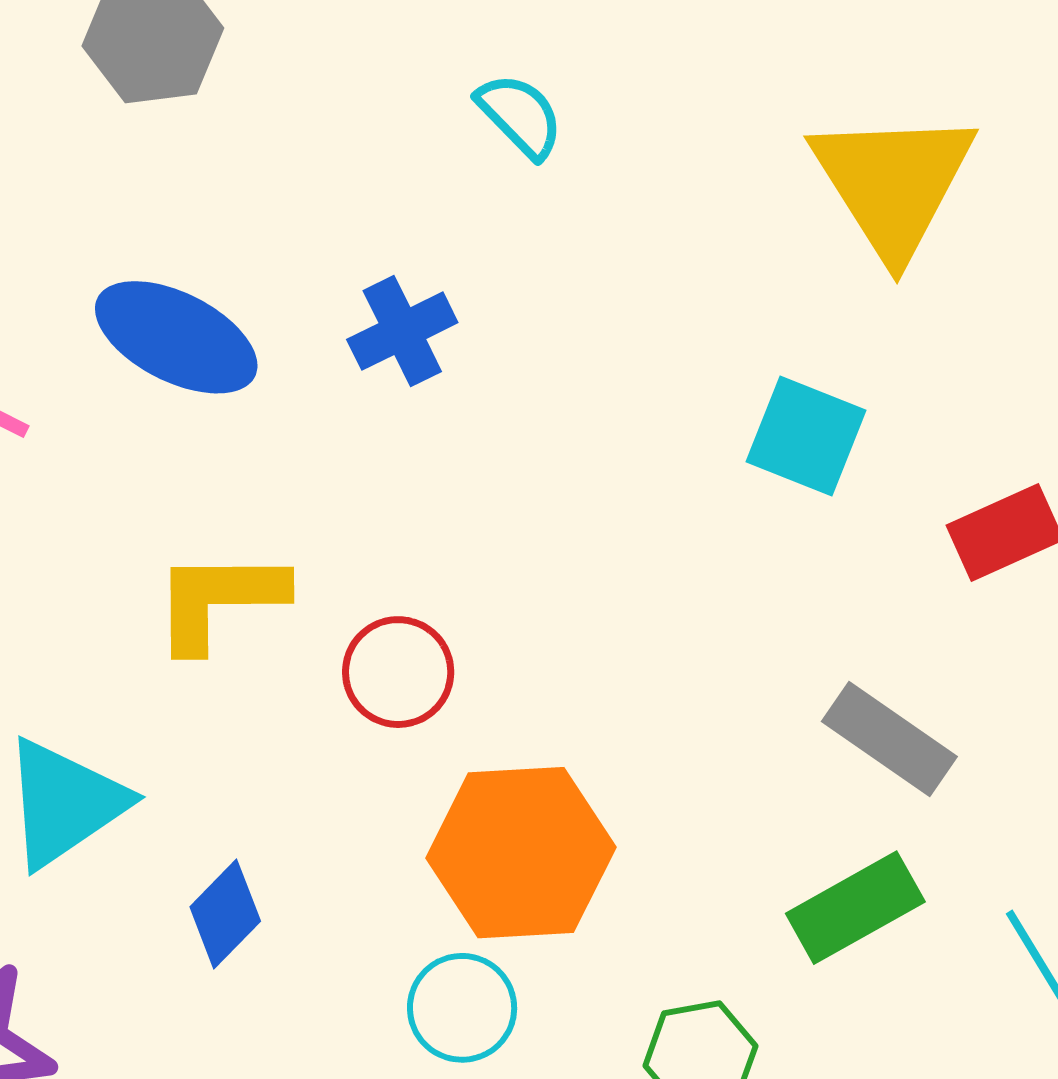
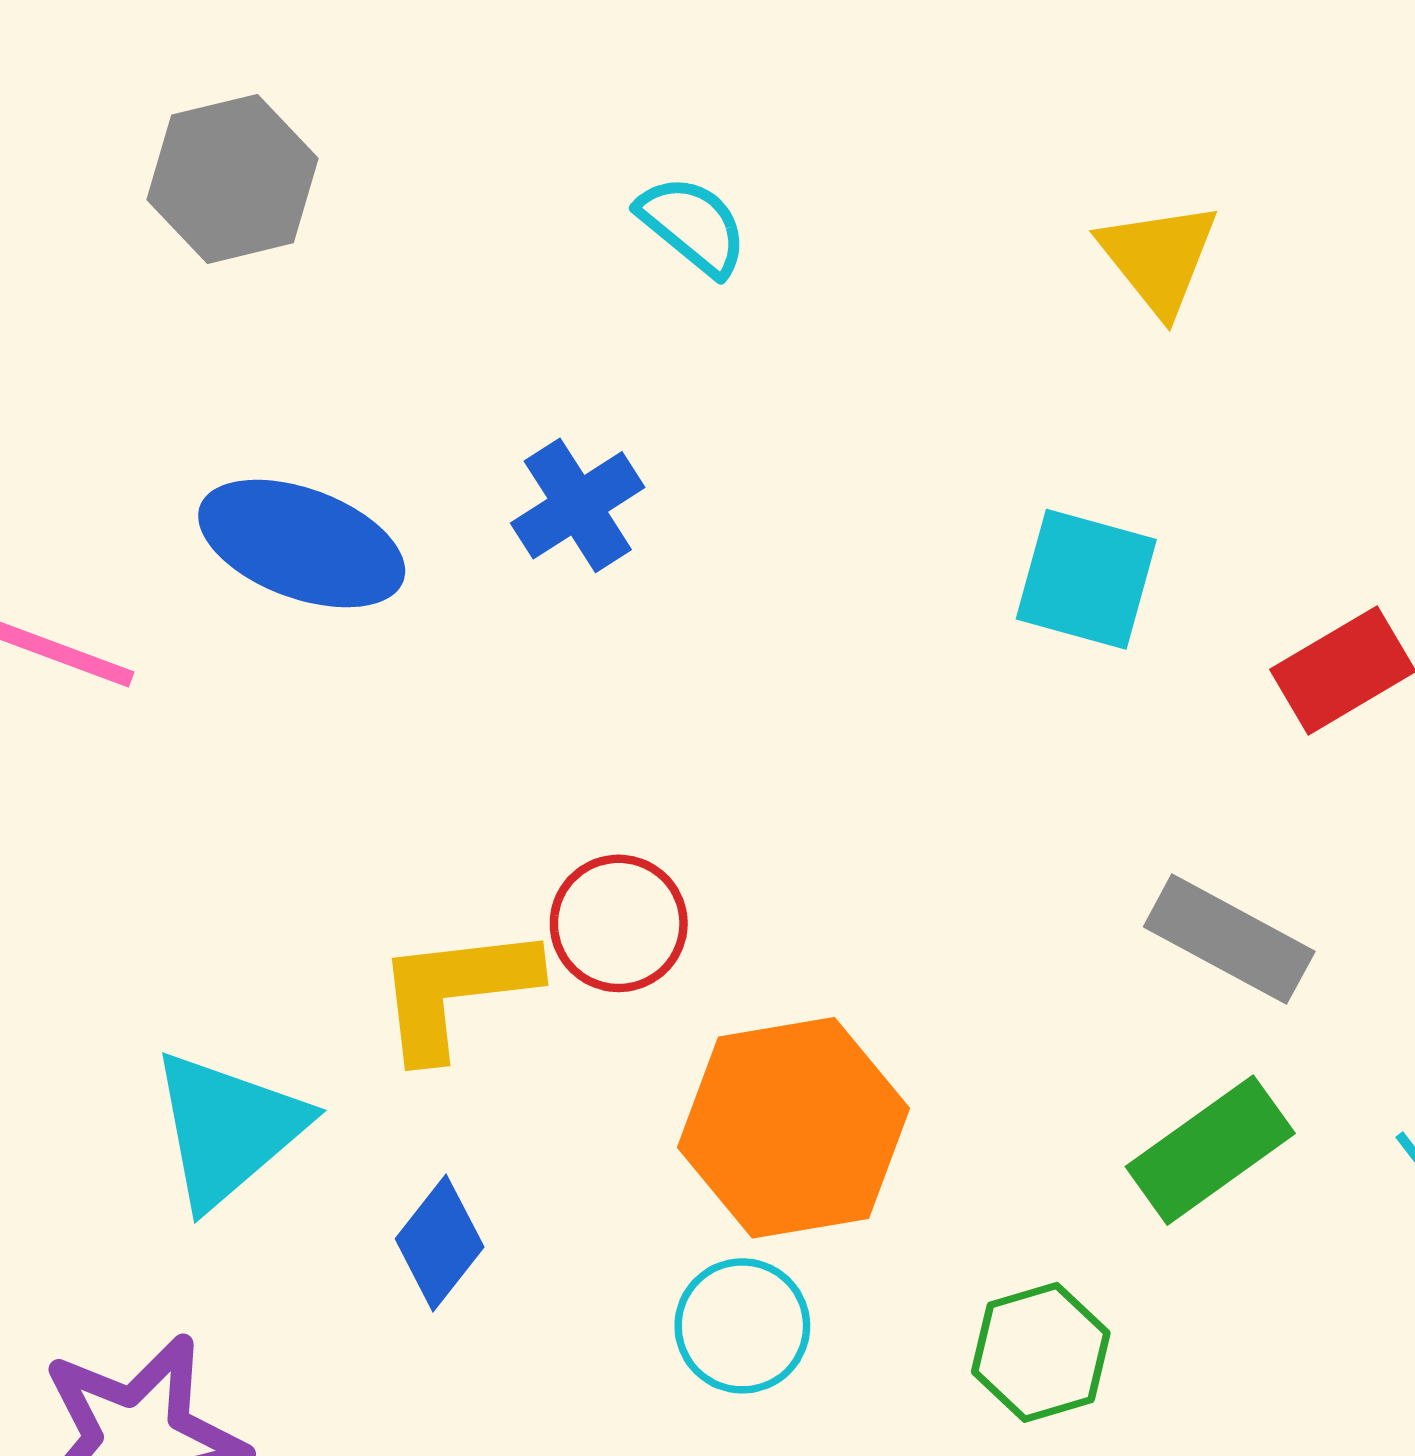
yellow triangle: (893, 183) -> (1159, 258), size x0.6
yellow L-shape: (219, 600) -> (456, 991), moved

